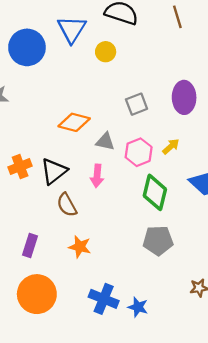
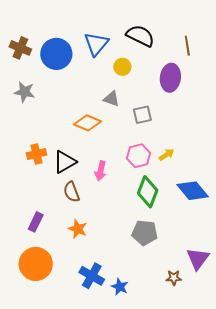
purple ellipse: (184, 97) -> (170, 78), moved
gray triangle: (105, 142) -> (111, 99), moved

